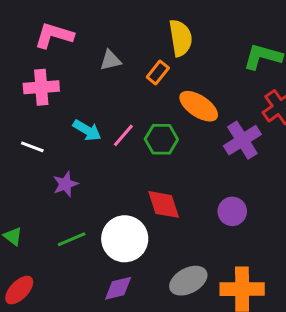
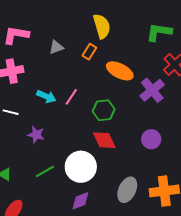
green hexagon: (161, 139) -> (104, 110), moved
purple star: (65, 184) -> (36, 135), turned -30
gray ellipse: (188, 281) -> (127, 190), turned -30

